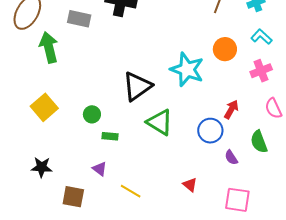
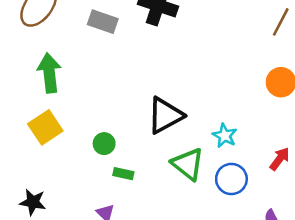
green arrow: (49, 47) -> (49, 73), moved
cyan star: (187, 69) -> (225, 136), moved, size x0.6
blue circle: (210, 131) -> (231, 179), moved

